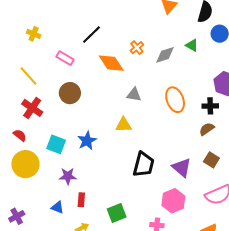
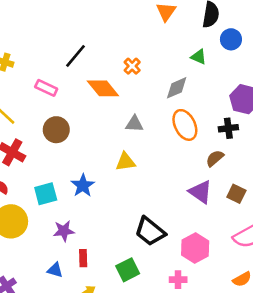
gray diamond: (165, 55) -> (177, 88), moved
brown semicircle: (207, 129) -> (215, 158), moved
cyan square: (56, 144) -> (46, 194), turned -30
black trapezoid: (144, 164) -> (150, 231), moved, turned 120
purple triangle: (182, 168) -> (201, 192), moved

